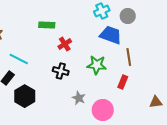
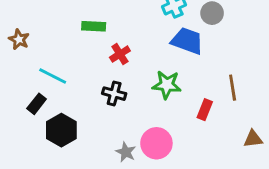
brown line: (129, 57) -> (233, 88), moved
gray star: (79, 98) -> (126, 152), moved
pink circle: (103, 110) -> (156, 143), moved

